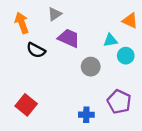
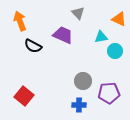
gray triangle: (55, 14) -> (78, 13), moved, turned -40
gray circle: (91, 67) -> (83, 81), moved
purple pentagon: (119, 102) -> (109, 93), turned -30

